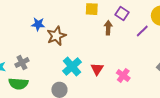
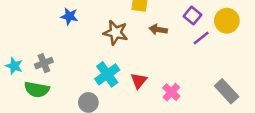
purple square: (122, 13) -> (193, 16), moved
brown arrow: (108, 28) -> (158, 30), turned -88
brown star: (56, 36) -> (116, 33), moved, turned 30

